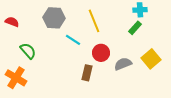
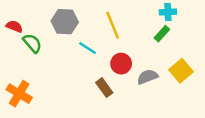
green semicircle: (28, 51) -> (32, 43), moved
brown rectangle: (87, 73) -> (104, 88), turned -49

